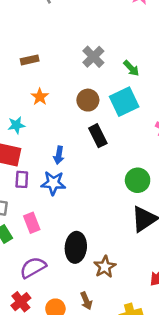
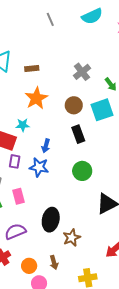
orange star: (40, 97) -> (36, 98), size x1.6
cyan star: (16, 125) -> (23, 125), moved
green circle: (138, 180) -> (82, 171), moved

